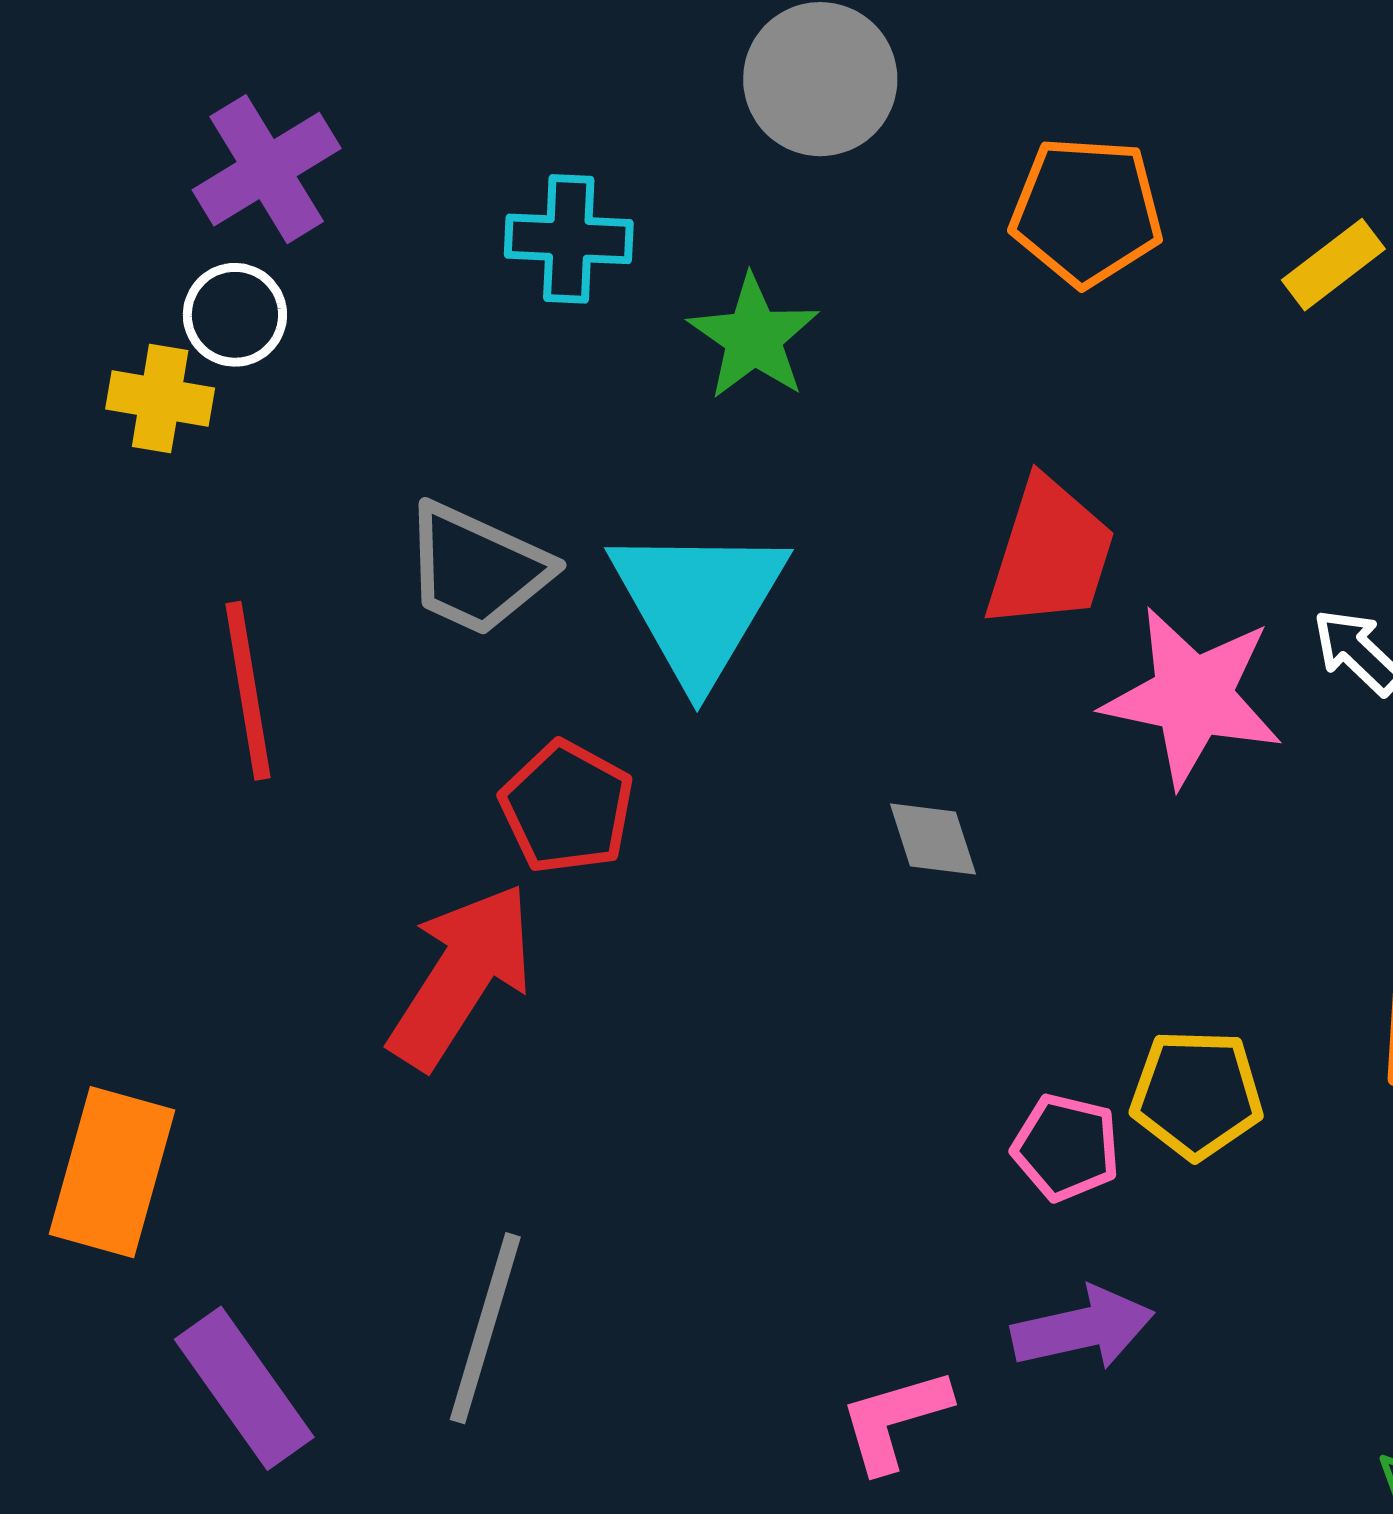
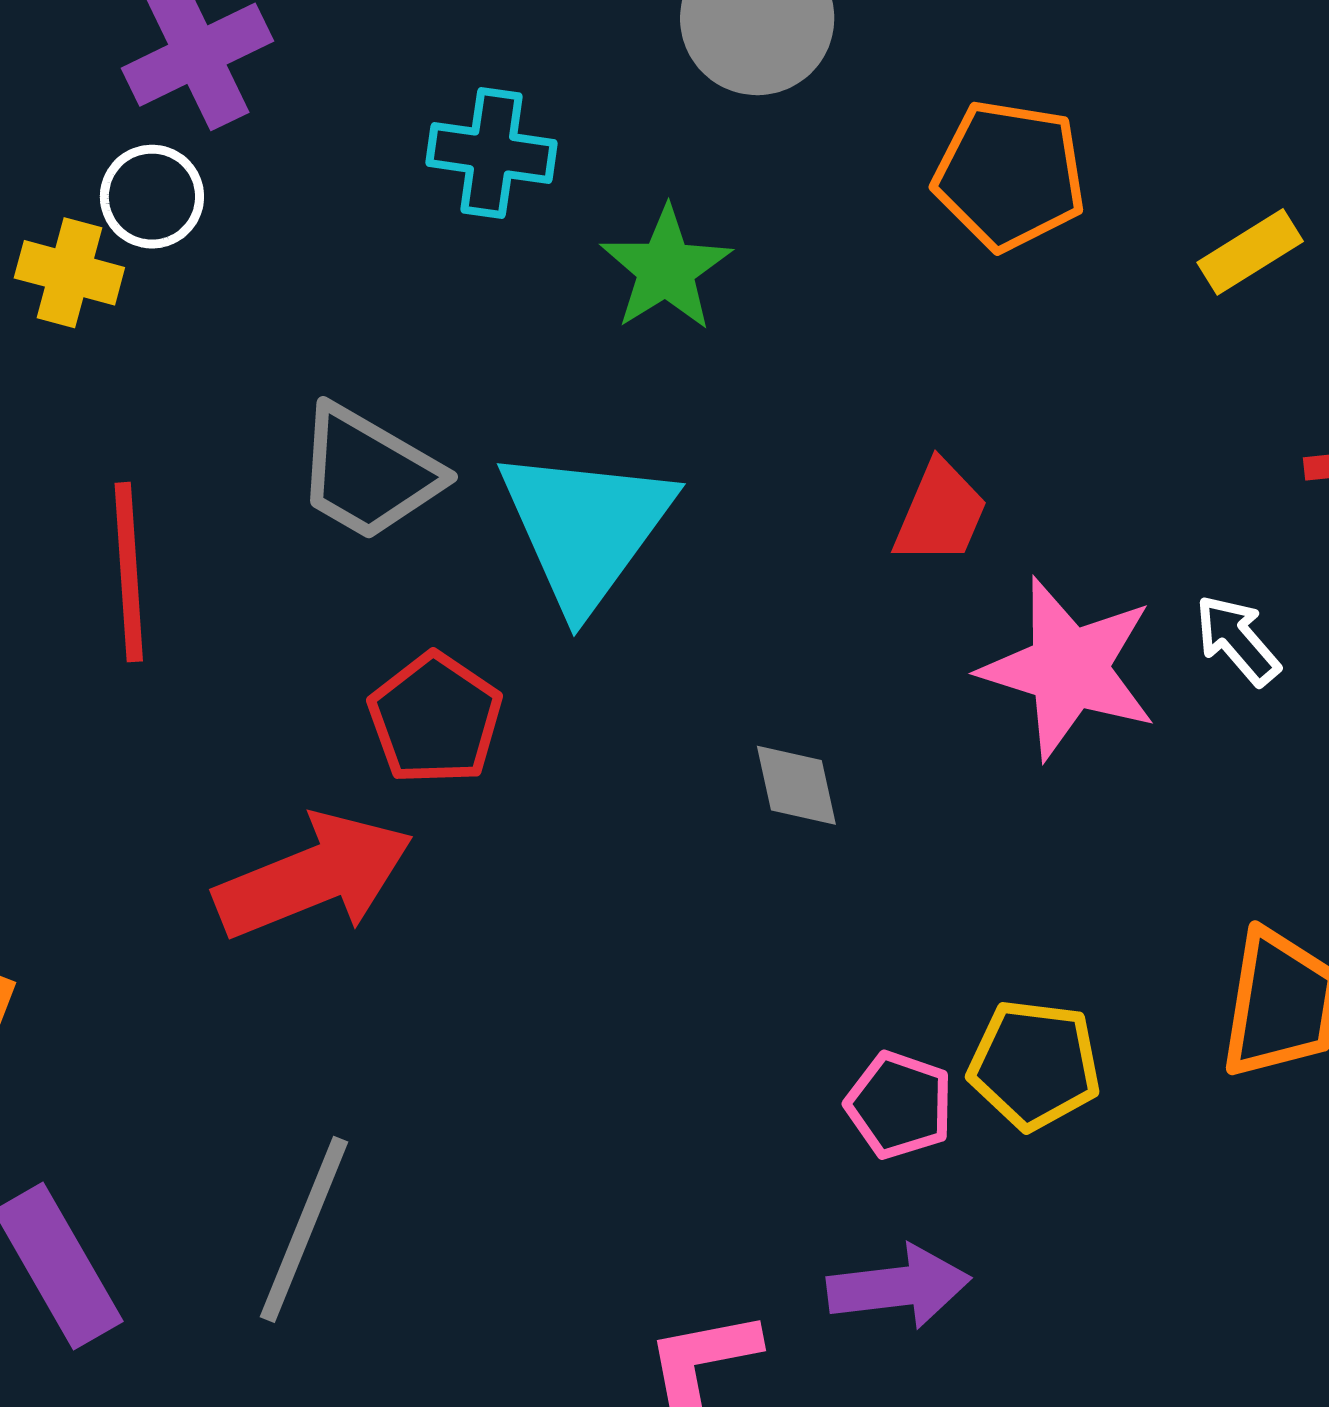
red trapezoid: (1050, 554) -> (940, 513), size x0.7
red arrow: (461, 976) -> (314, 876), turned 30

